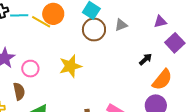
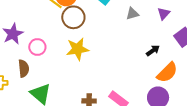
purple triangle: (160, 22) -> (164, 14), moved, turned -40
brown circle: (94, 30) -> (73, 17), moved

